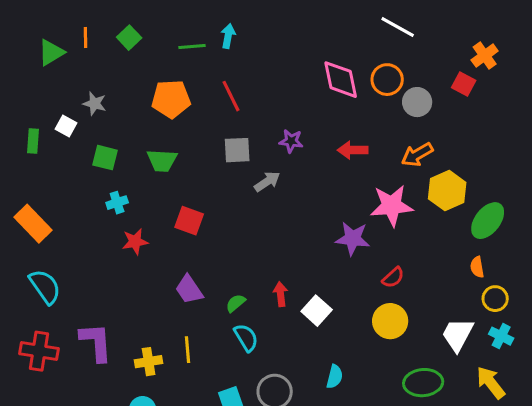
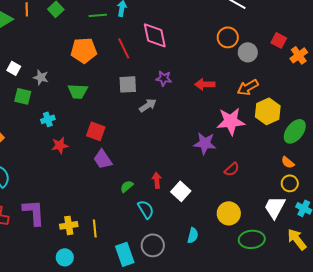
orange cross: (485, 56) -> (299, 55), moved
pink diamond: (341, 80) -> (155, 35), moved
gray star: (95, 104) -> (41, 77), moved
green square: (105, 158) -> (23, 96), moved
orange semicircle: (477, 267) -> (288, 162), turned -40
purple trapezoid: (189, 290) -> (103, 159), moved
yellow circle: (495, 299) -> (290, 183), moved
yellow circle: (390, 321) -> (229, 213), moved
cyan semicircle: (246, 338) -> (146, 209), moved
yellow line: (188, 350) -> (95, 228), moved

